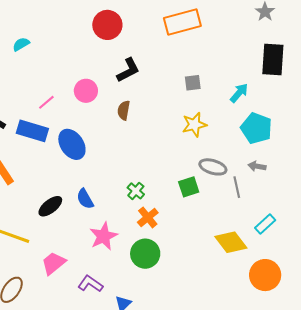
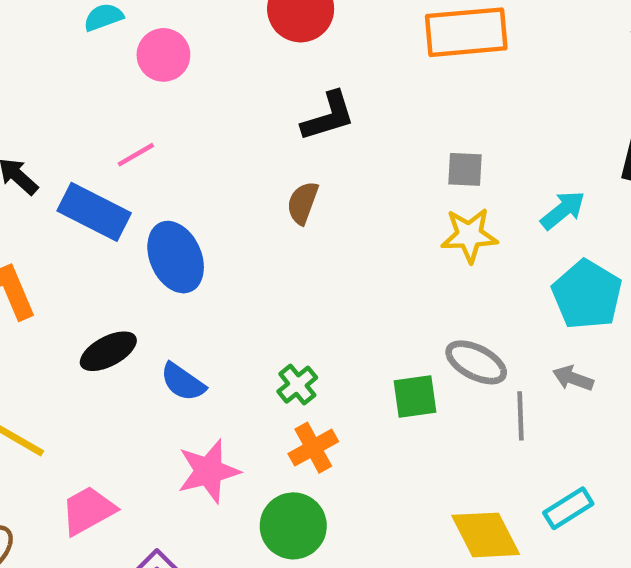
pink circle: (86, 91) -> (163, 55), moved
yellow star: (194, 125) -> (469, 235), moved
blue semicircle: (85, 199) -> (183, 382), turned -35
black ellipse: (50, 206) -> (108, 351), moved

